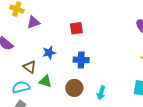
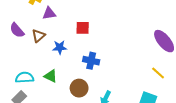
red square: (76, 28) -> (83, 28), moved
brown triangle: (30, 67) -> (38, 36), moved, turned 32

